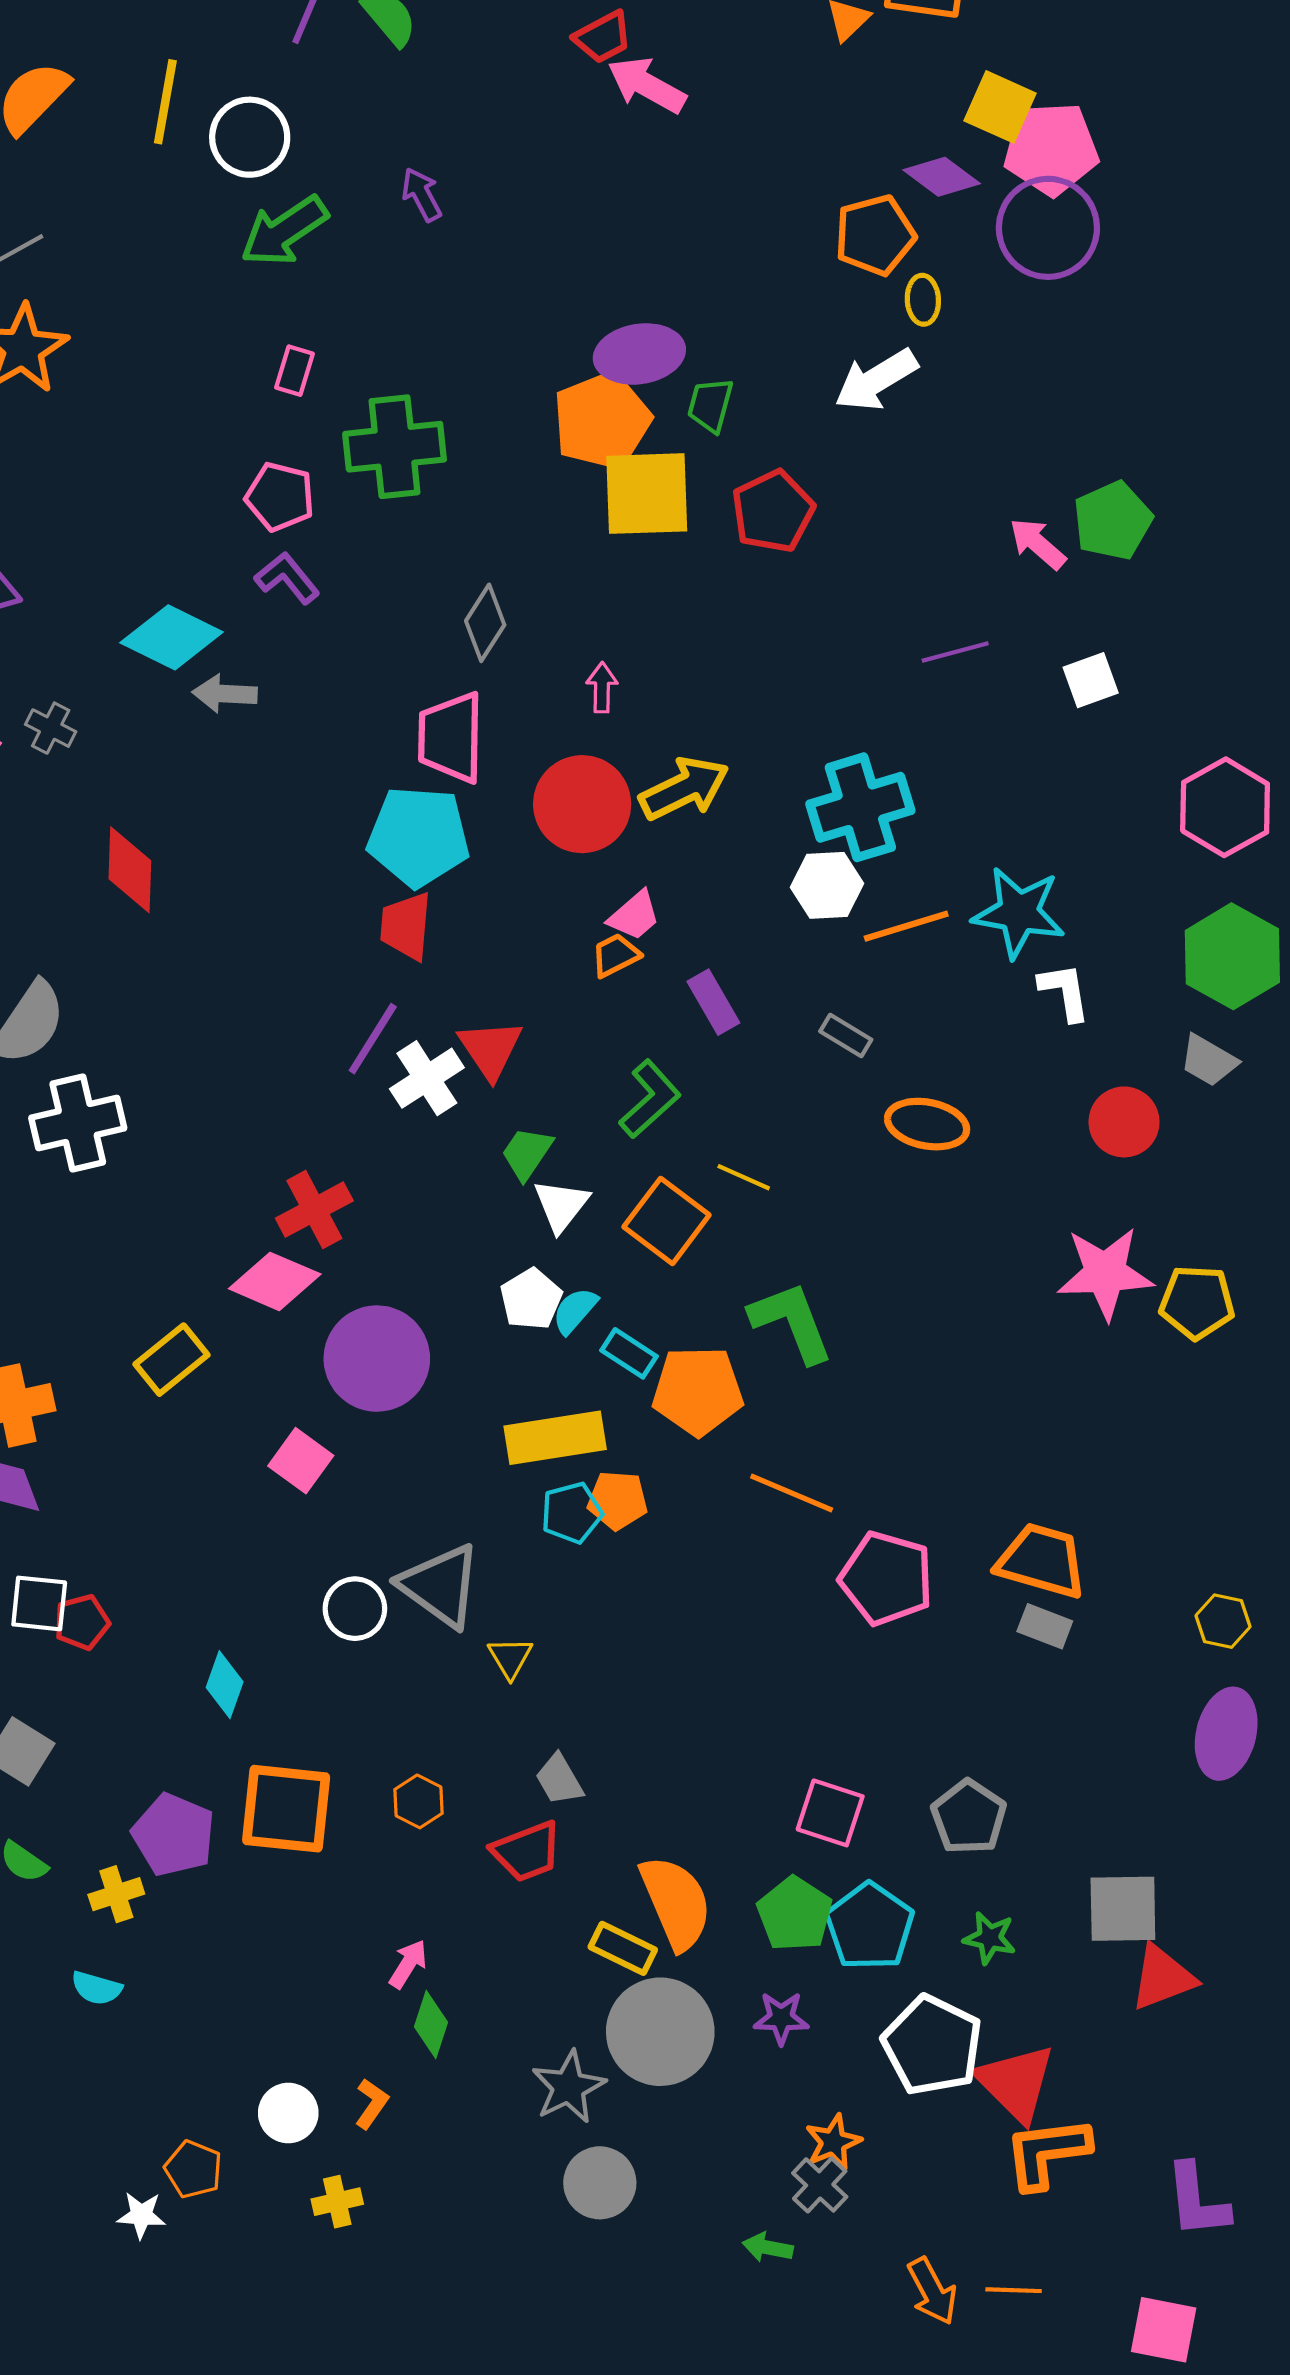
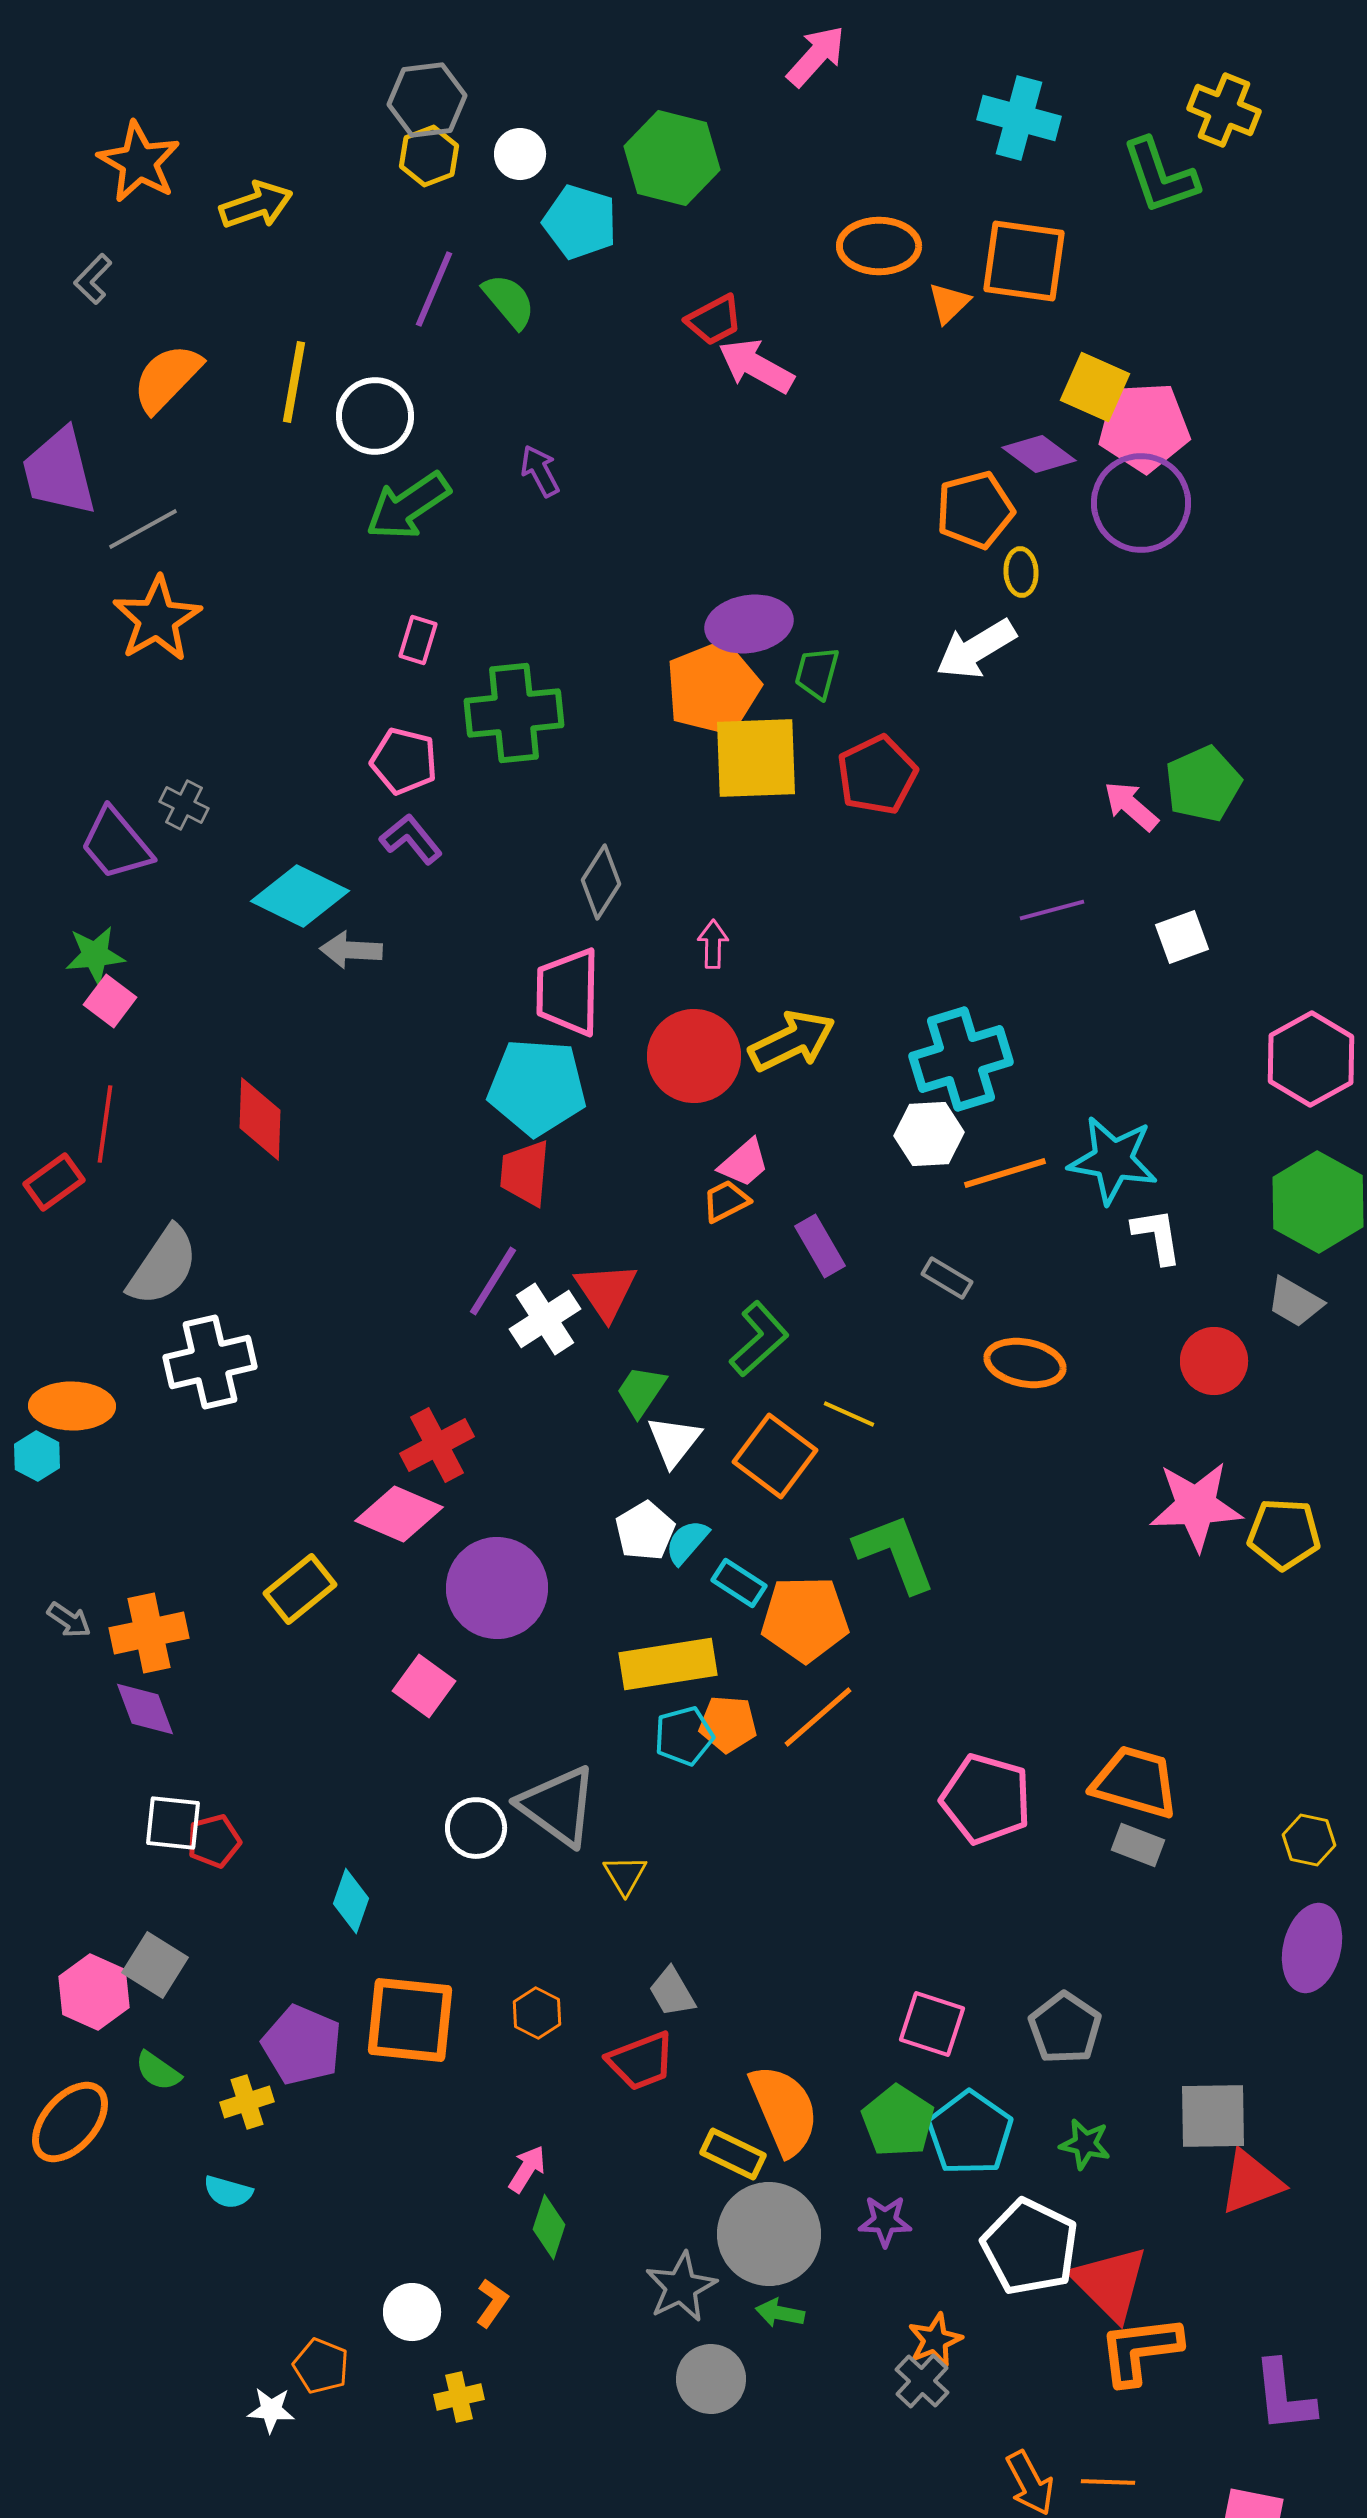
gray cross: (51, 728) -> (184, 805), moved
orange line: (792, 1493) -> (818, 1717), moved, turned -64
green arrow: (768, 2247) -> (780, 2313), moved

